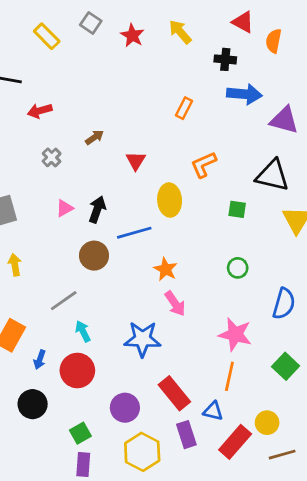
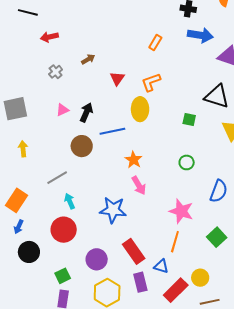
orange L-shape: (204, 165) -> (151, 82), moved
blue arrow: (40, 360) -> (19, 227), moved

